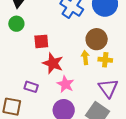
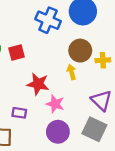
red square: (41, 41) -> (17, 52), moved
yellow cross: (105, 60) -> (103, 60), moved

